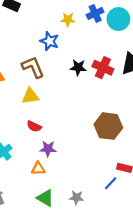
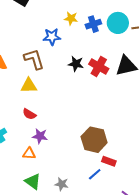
blue cross: (95, 13) -> (93, 24), moved
blue star: (49, 41) -> (52, 37), turned -30
brown hexagon: (108, 126) -> (94, 140), moved

